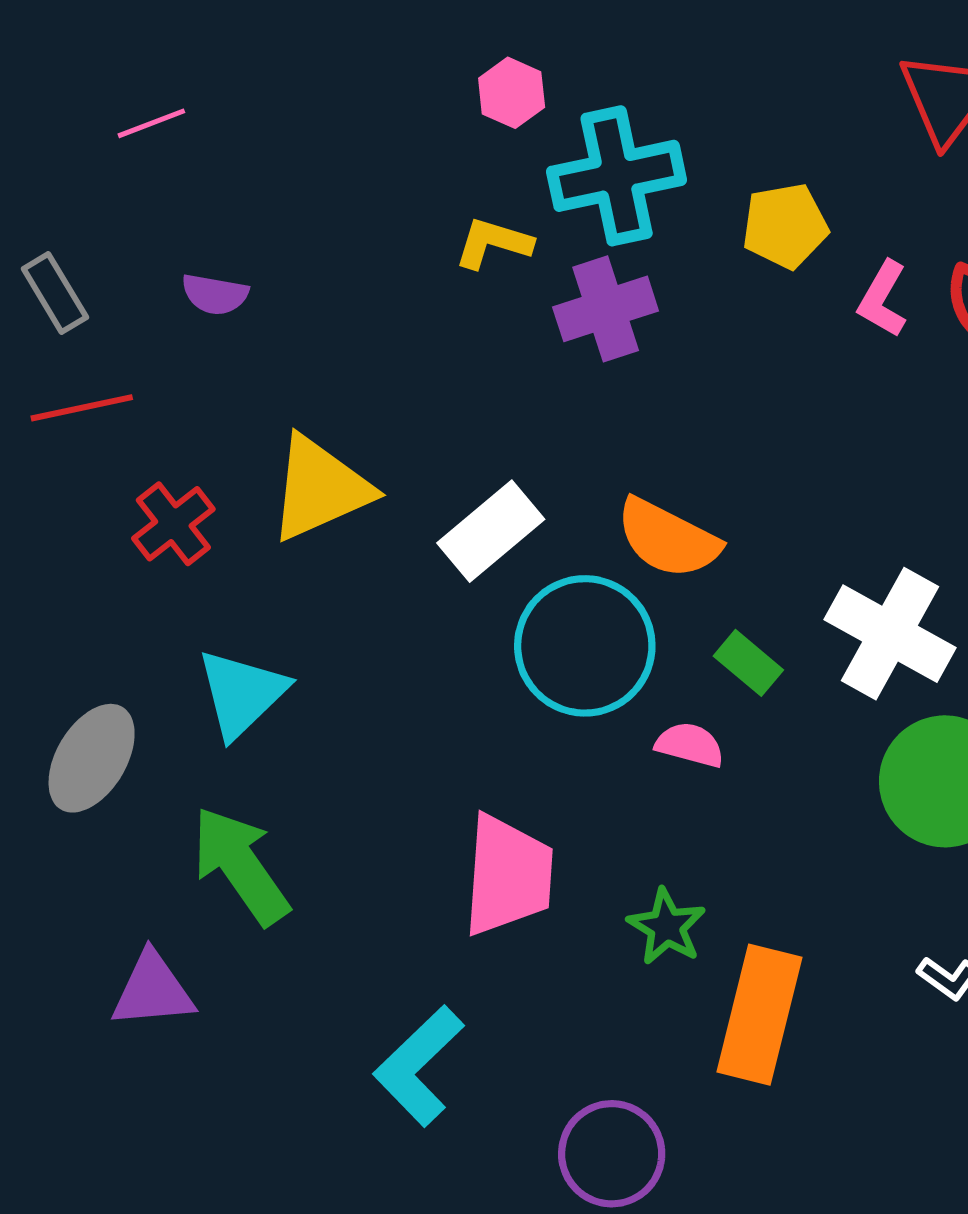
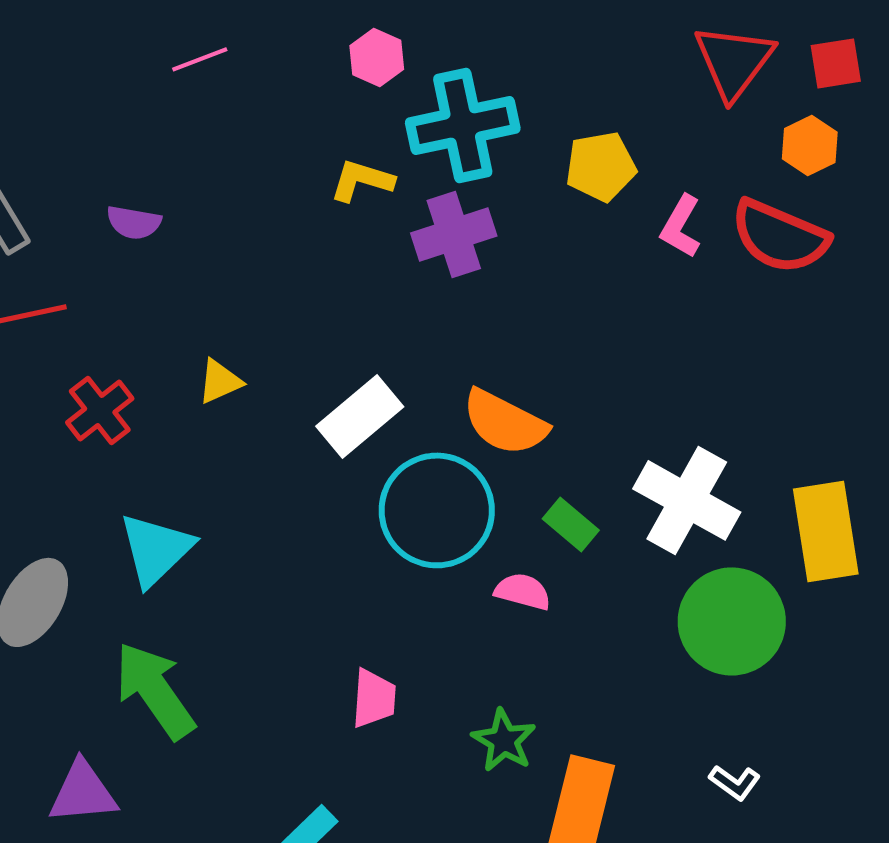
pink line: (151, 123) -> (200, 59), moved
yellow triangle: (320, 488) -> (220, 381), size x0.5
pink trapezoid: (508, 875) -> (374, 698), size x0.6

